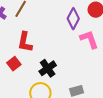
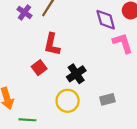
purple diamond: (73, 19) -> (106, 20), turned -45

